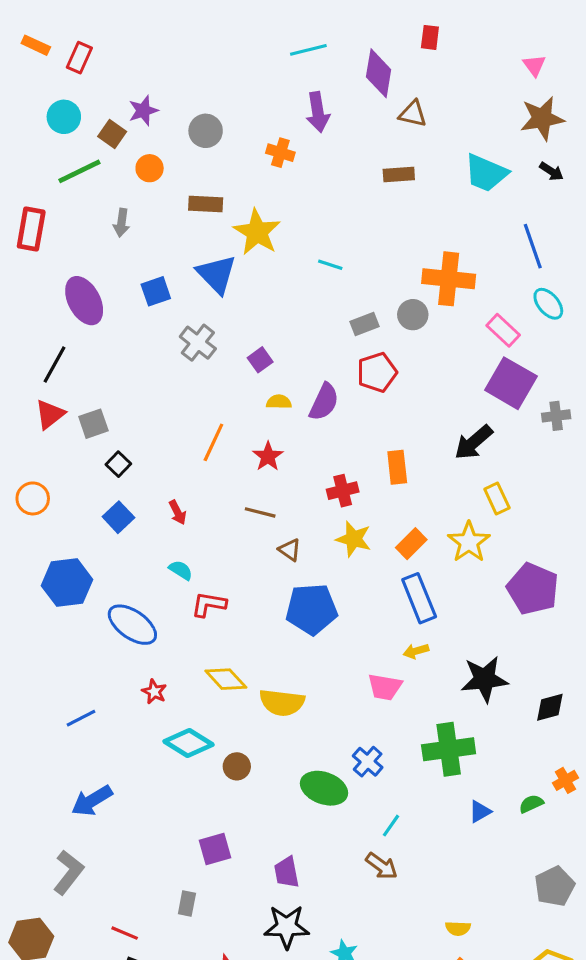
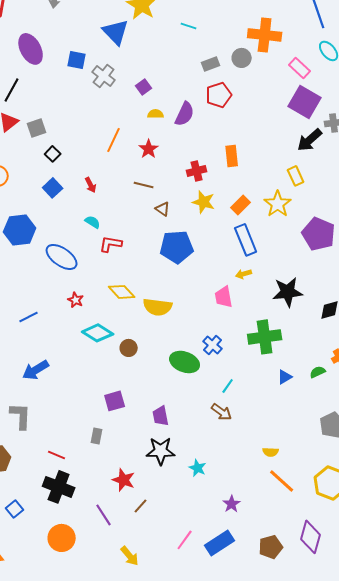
blue square: (156, 291) -> (77, 60), moved, turned 30
black arrow: (474, 442) -> (310, 140), moved
pink trapezoid: (385, 687) -> (224, 297), turned 70
gray L-shape: (69, 872) -> (21, 416), turned -36

